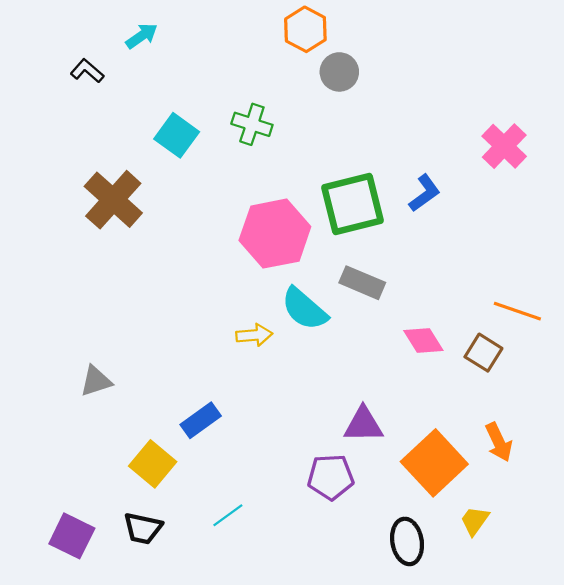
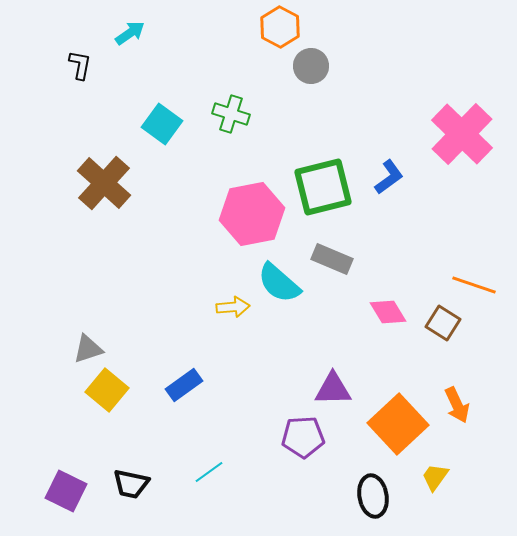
black L-shape: (87, 71) -> (80, 65), turned 60
pink cross: (504, 146) -> (462, 134), size x1.5
yellow square: (153, 464) -> (107, 390), moved

